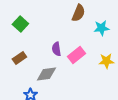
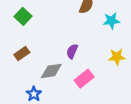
purple semicircle: (56, 49) -> (72, 51), moved, turned 32
pink rectangle: (76, 55) -> (84, 79), moved

